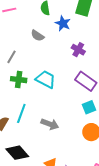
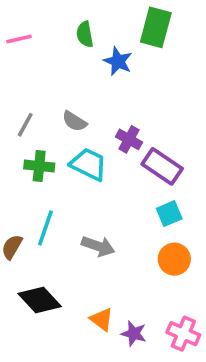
gray semicircle: (37, 36) -> (74, 121), moved
purple cross: (78, 50) -> (129, 139), moved

